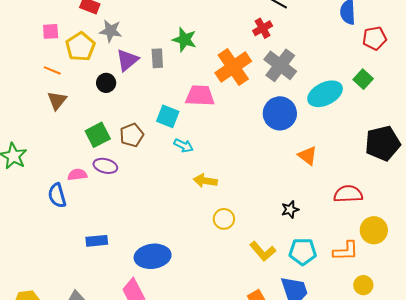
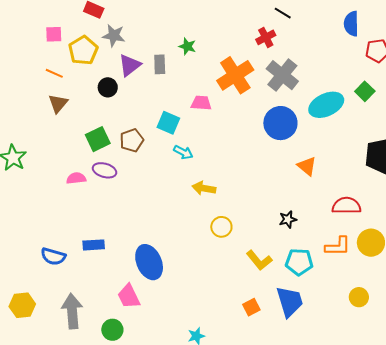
green star: (184, 40) -> (187, 46), size x0.7
pink trapezoid: (200, 96) -> (201, 103), size x0.7
blue semicircle: (57, 195) -> (53, 256), moved, turned -60
orange L-shape: (346, 251) -> (338, 246), moved
blue ellipse: (153, 256) -> (149, 262), turned 72

